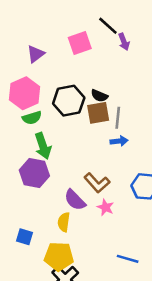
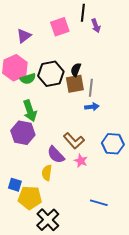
black line: (108, 26) -> (83, 13), turned 54
black semicircle: (99, 96) -> (76, 70), turned 88
green semicircle: (32, 118) -> (28, 79), moved
yellow pentagon: (59, 256) -> (30, 198), moved

